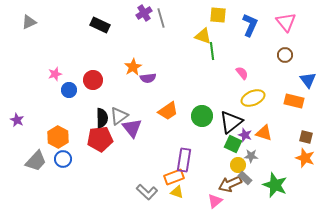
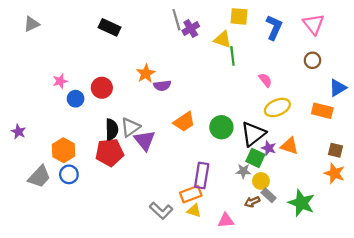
purple cross: (144, 13) -> (191, 28), moved
blue triangle: (308, 80) -> (338, 88), turned 36
gray star: (251, 156) -> (243, 171), moved
brown arrow: (230, 184) -> (252, 202), size x0.6
pink triangle: (215, 201) -> (226, 220), moved, turned 35

